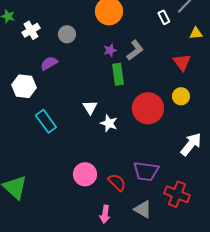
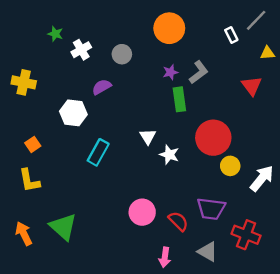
yellow circle: (181, 96) -> (230, 166), moved
cyan rectangle: (46, 121) -> (98, 152), turned 65

